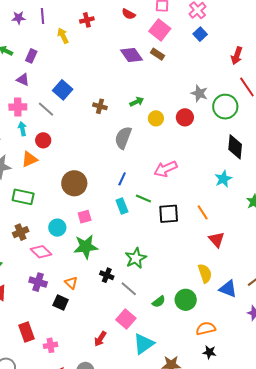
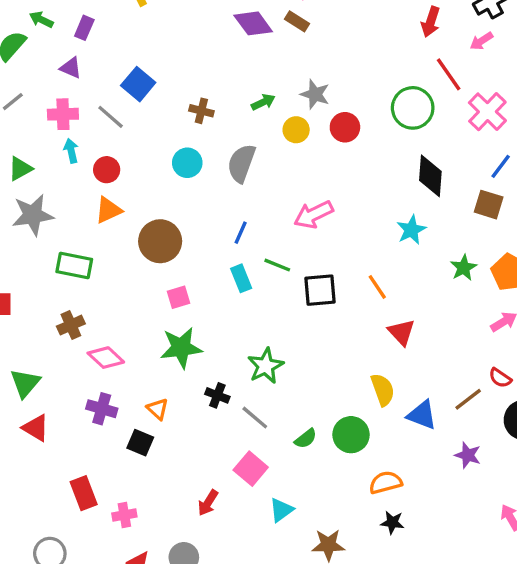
gray star: (199, 93) -> (315, 94), moved
orange triangle: (29, 159) -> (108, 210), moved
cyan circle: (57, 228) -> (187, 163), moved
cyan triangle: (144, 344) -> (281, 510), size x0.7

